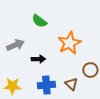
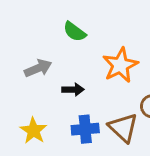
brown triangle: (71, 84) -> (123, 128), size x1.5
yellow star: (12, 86) -> (33, 131), turned 30

